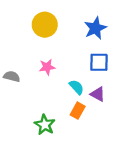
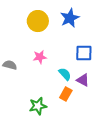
blue star: (95, 28) -> (70, 18), moved
green star: (45, 125) -> (38, 106), turned 30

